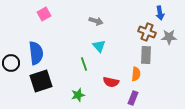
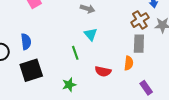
brown cross: (147, 32) -> (140, 20), turned 36
blue semicircle: (36, 53) -> (26, 42), size x0.7
purple rectangle: (133, 98) -> (146, 88), moved, turned -56

